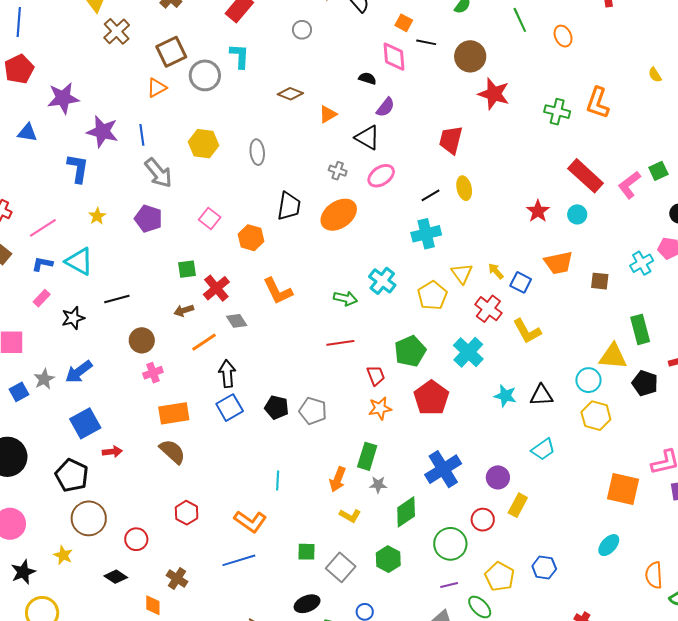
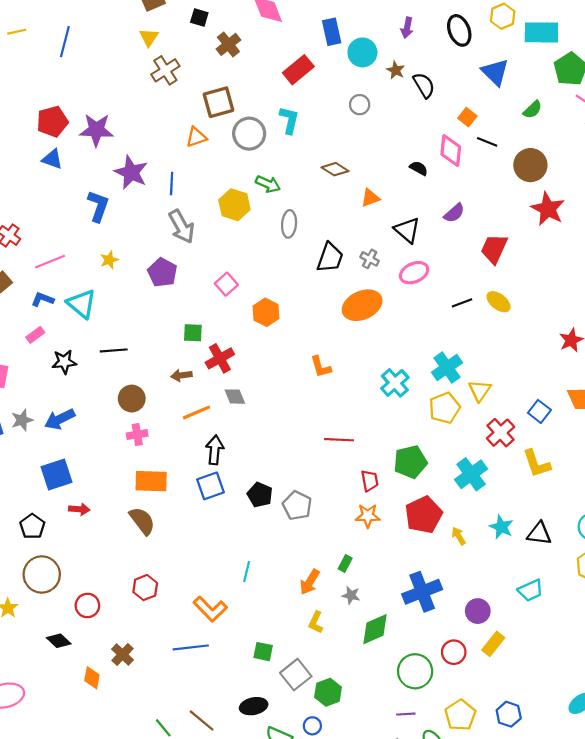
red pentagon: (19, 69) -> (52, 122), moved
purple semicircle: (385, 107) -> (454, 213), moved
yellow ellipse: (464, 188) -> (499, 302), turned -50
black trapezoid: (289, 206) -> (330, 258), moved
cyan cross: (426, 234) -> (447, 368), moved, turned -32
yellow arrow: (496, 271) -> (459, 536), moved
orange L-shape: (278, 291) -> (321, 367), moved, size x0.7
green arrow: (345, 298) -> (268, 184), moved
green rectangle: (367, 456) -> (345, 564), size x0.6
black pentagon: (72, 475) -> (32, 526), size x0.7
yellow L-shape: (350, 516) -> (316, 622), turned 75
green hexagon: (388, 559) -> (328, 692), moved

